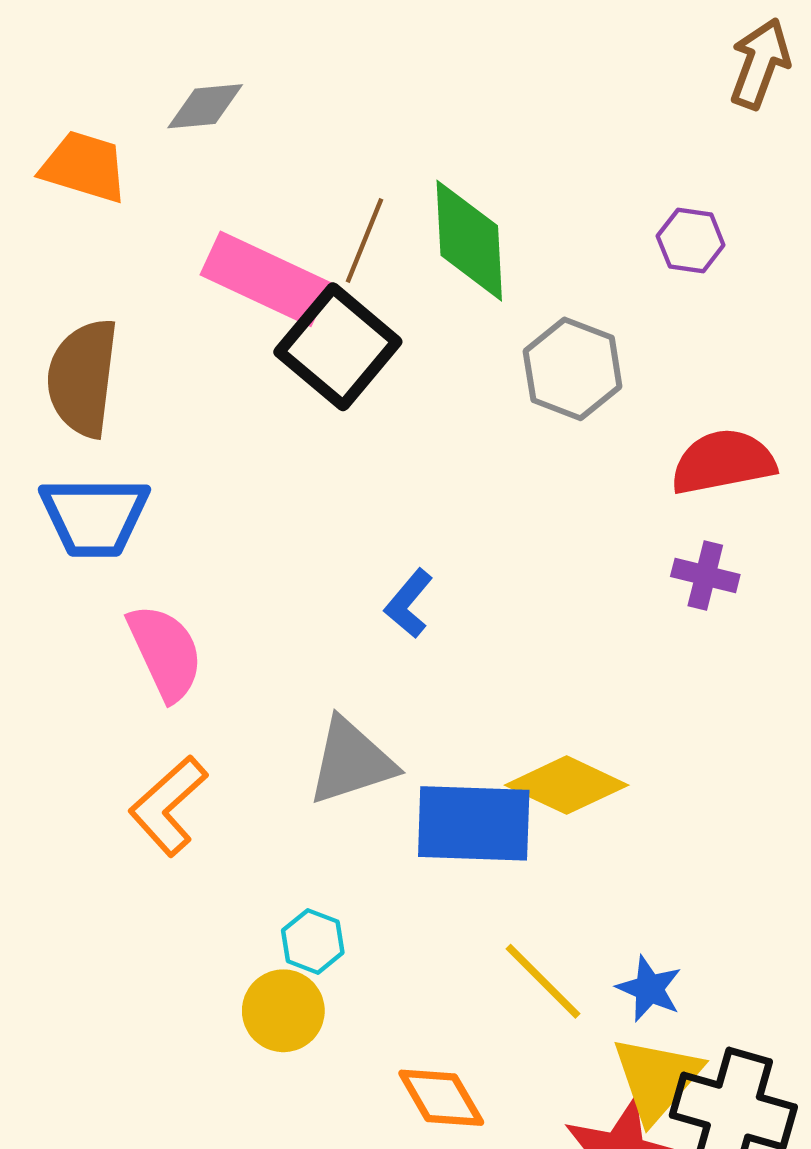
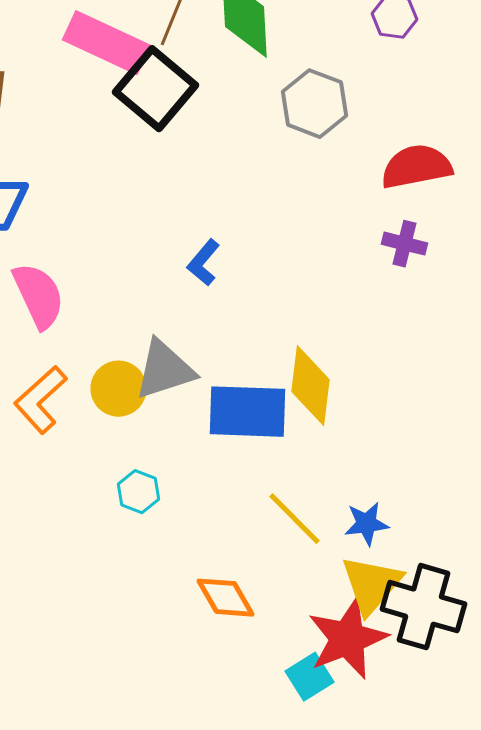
yellow diamond: (567, 785) -> (310, 386), turned 72
blue star: (649, 989) -> (366, 524), turned -30
yellow circle: (283, 1011) -> (118, 389), moved

